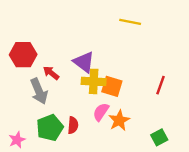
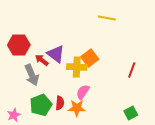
purple triangle: (84, 62) -> (56, 54), moved
orange square: (112, 86) -> (90, 58), moved, turned 36
orange star: (119, 120) -> (77, 108), moved, turned 30

